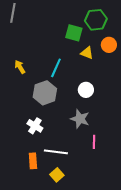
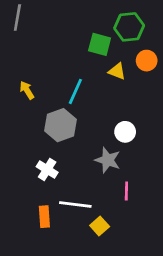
white circle: (86, 90) -> (125, 132), moved
yellow square: (57, 175) -> (100, 226), moved

